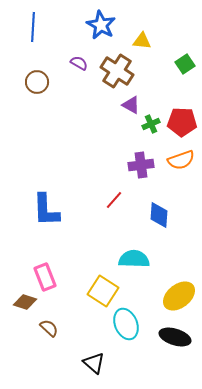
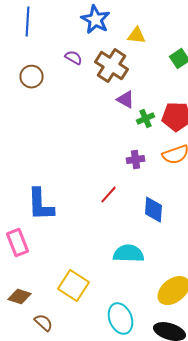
purple cross: (141, 165) -> (136, 160), size x0.7
pink rectangle: (45, 277) -> (18, 243), moved
yellow square: (103, 291) -> (74, 286), moved

